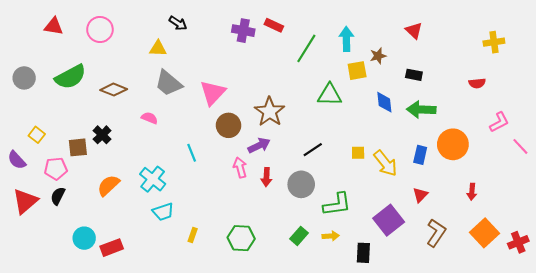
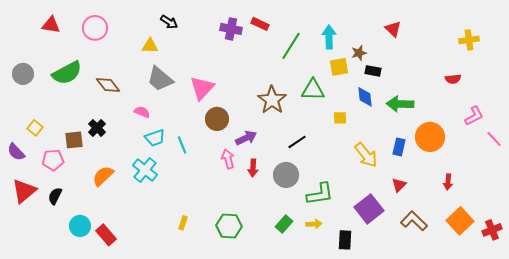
black rectangle: (414, 75) -> (373, 71), moved
brown diamond: (114, 90) -> (108, 85), turned 30
brown star: (270, 112) -> (272, 100), moved
yellow square: (358, 153) -> (340, 118), moved
black semicircle: (58, 196) -> (55, 196), moved
cyan trapezoid: (163, 212) -> (155, 138), moved
brown L-shape: (436, 233) -> (414, 221), turned -80
red rectangle: (112, 248) -> (106, 235), turned 70

